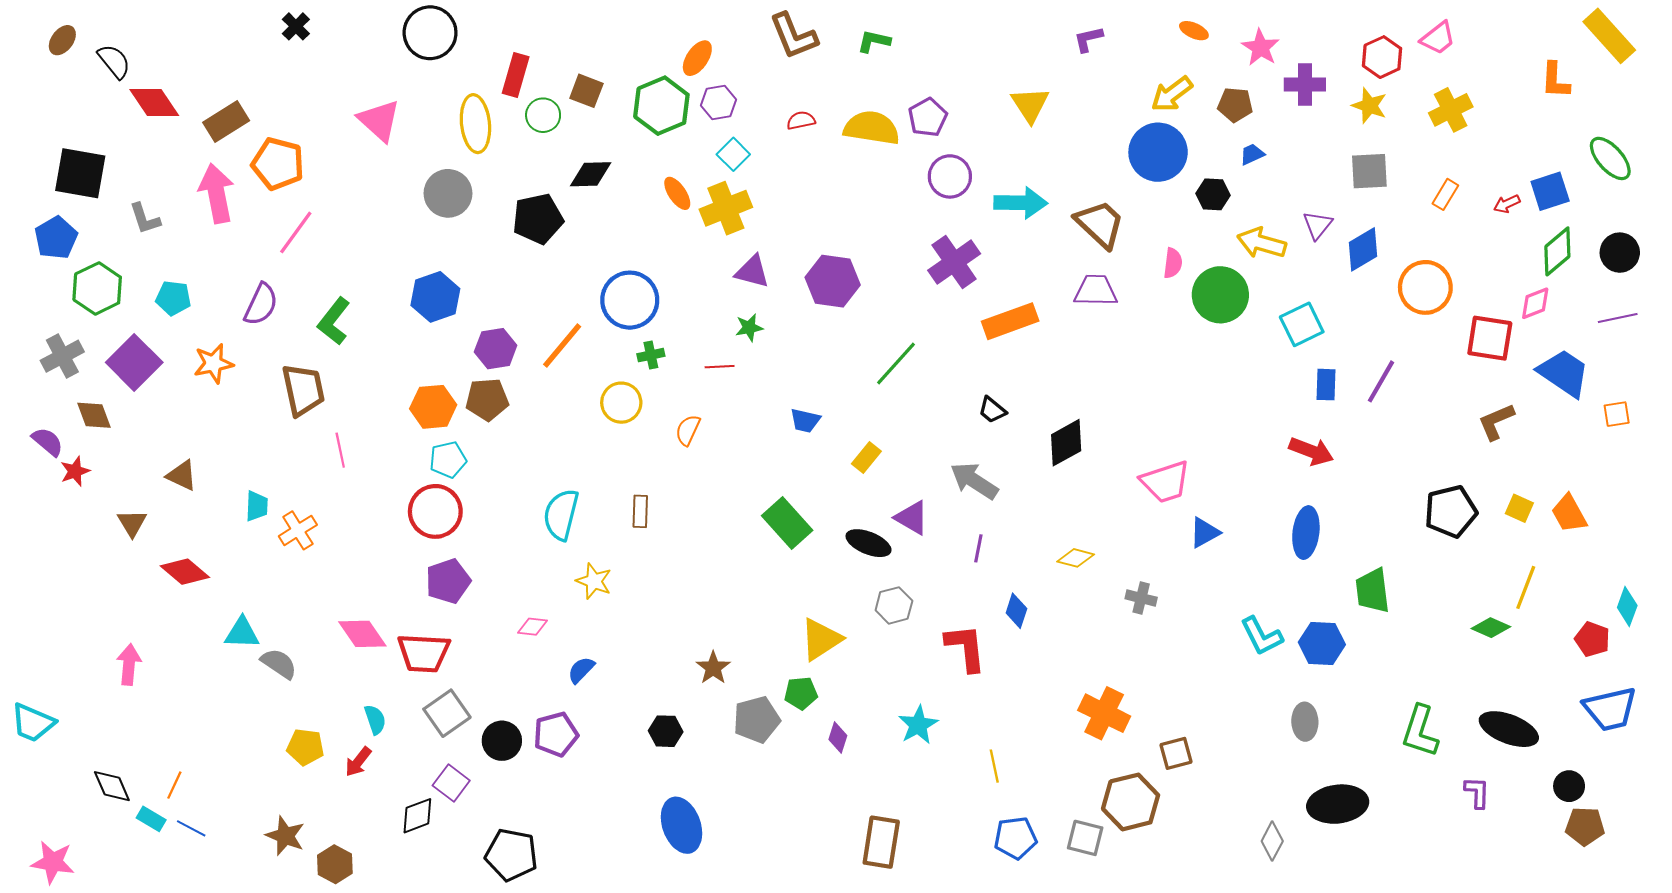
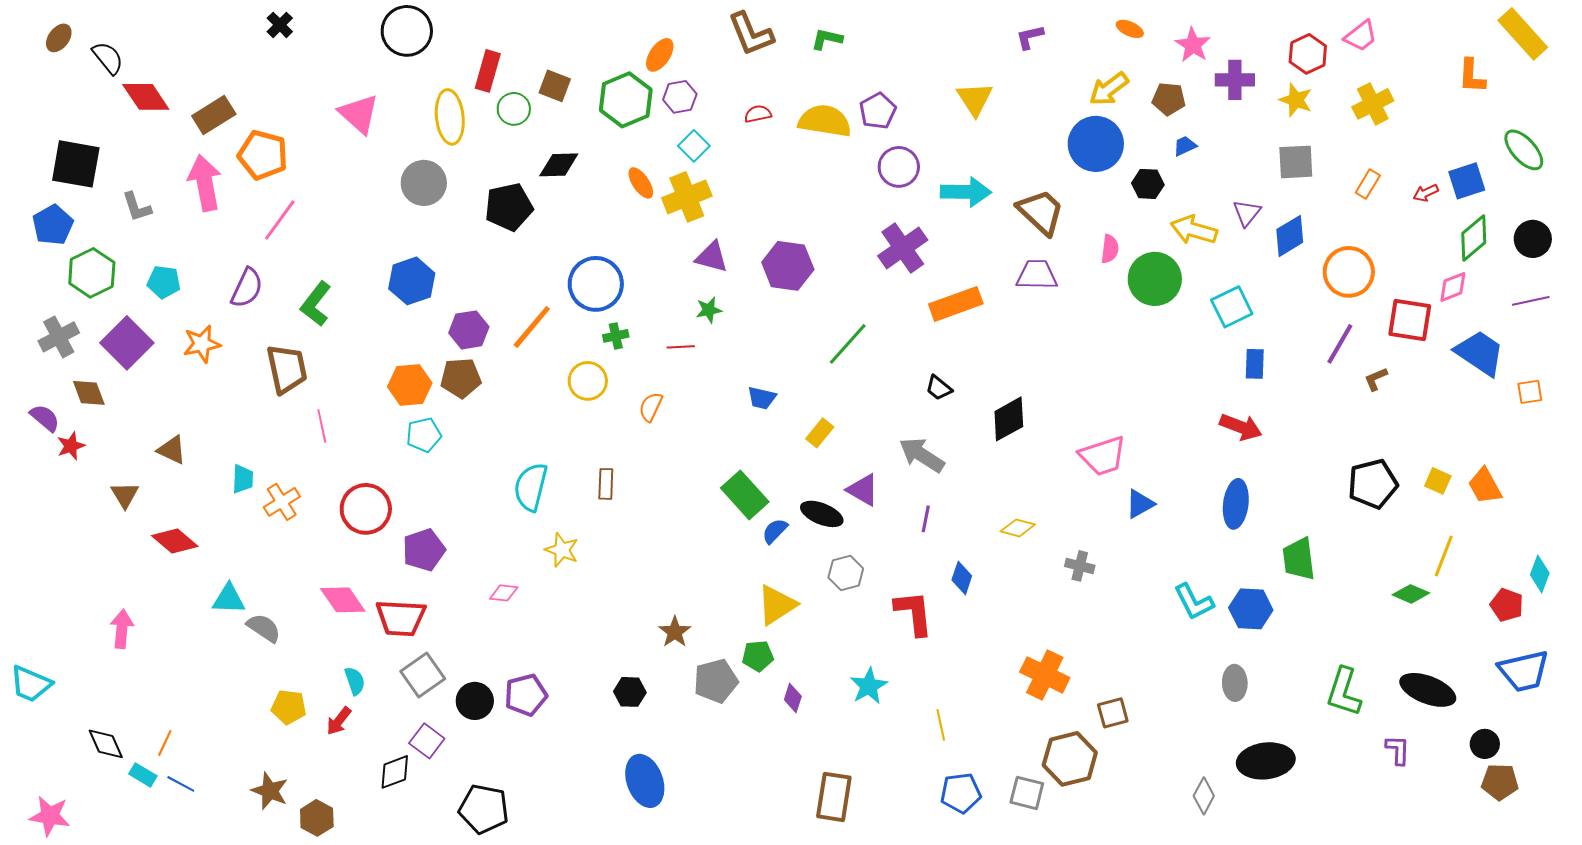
purple line: (1381, 381) -> (1340, 344), moved
brown L-shape: (1496, 422) -> (1376, 379), moved, size x0.7
red circle: (435, 511) -> (366, 509), moved
blue semicircle: (581, 670) -> (775, 531), moved

